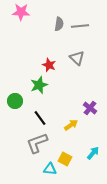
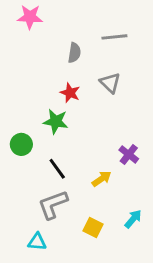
gray semicircle: (59, 24) -> (74, 53), moved
green star: (39, 85) -> (56, 121), turned 30
cyan triangle: (50, 169) -> (37, 242), moved

